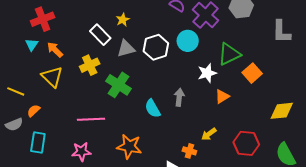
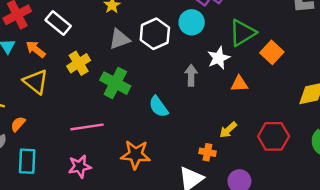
white rectangle: (100, 35) -> (58, 23), moved
orange triangle: (222, 96) -> (239, 84), turned 35
gray arrow: (179, 97) -> (191, 75), moved

